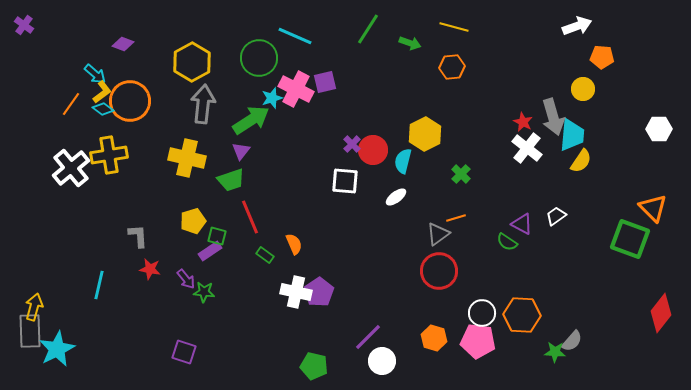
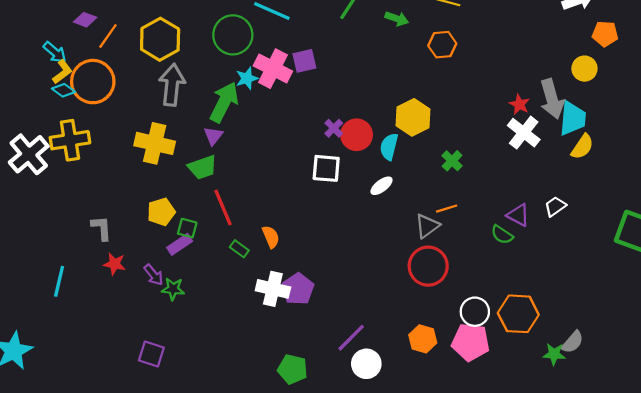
orange line: (71, 104) -> (108, 36), moved
green arrow: (251, 120) -> (224, 102), turned -30

